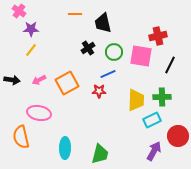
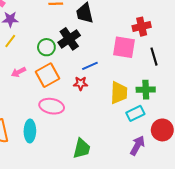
black cross: (88, 48) -> (69, 39), size x1.5
green circle: (114, 52) -> (46, 47), moved
black line: (170, 65) -> (154, 57), turned -42
pink ellipse: (39, 113) -> (52, 106), moved
cyan ellipse: (65, 148) -> (30, 131), moved

